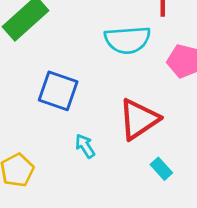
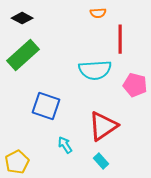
cyan rectangle: (161, 169) -> (101, 161), moved

